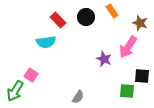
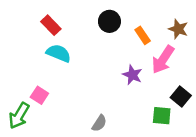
orange rectangle: (112, 11) -> (143, 35), moved
red rectangle: (58, 20) -> (51, 25), moved
cyan semicircle: (46, 42) -> (59, 53), turned -150
black square: (142, 76) -> (181, 97), turned 35

